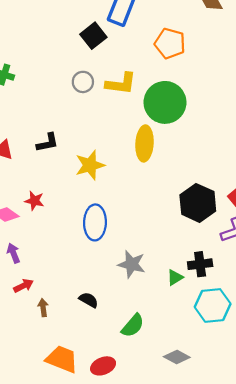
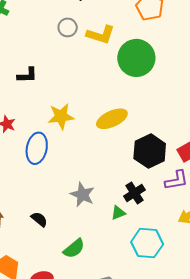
yellow ellipse: (145, 143) -> (112, 119), moved, turned 52
yellow star: (90, 165) -> (61, 116), moved
blue ellipse: (95, 222) -> (37, 148), moved
black cross: (200, 264) -> (134, 193), moved, turned -35

